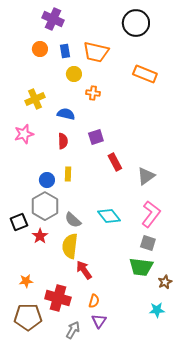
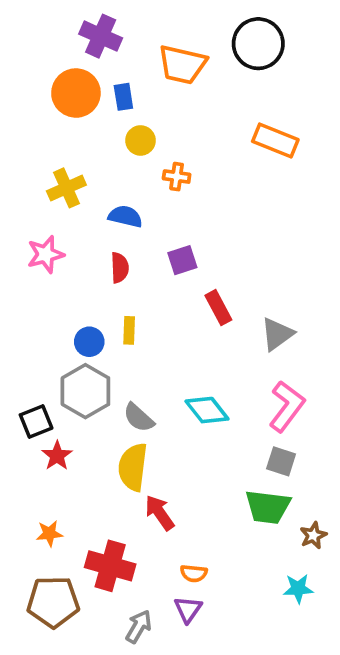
orange circle: (40, 49) -> (76, 93), size x1.6
orange trapezoid: (96, 52) -> (182, 65), moved
red star: (40, 236) -> (57, 456), moved
orange semicircle: (94, 301) -> (194, 573), moved, turned 80

